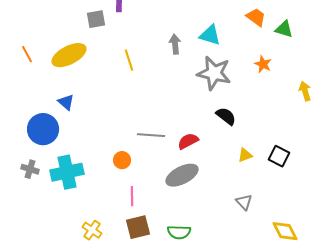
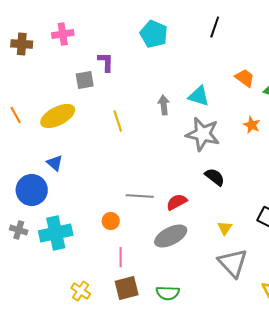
yellow triangle: (245, 155) -> (225, 228), moved, turned -35
gray triangle: (244, 202) -> (233, 263), size x1.8

